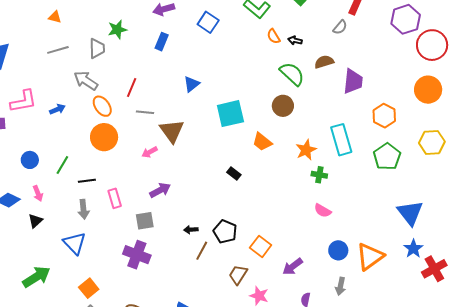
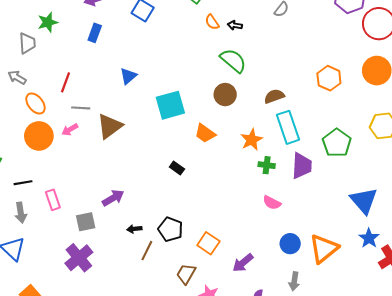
brown semicircle: (324, 62) -> (274, 96), moved
gray arrow: (86, 81) -> (17, 77), size x0.7
purple trapezoid: (353, 81) -> (302, 166), moved
orange hexagon: (384, 116) -> (329, 78), moved
brown triangle: (172, 131) -> (110, 126), turned 32
pink arrow: (150, 152) -> (70, 130), moved
purple arrow: (160, 190) -> (113, 198), moved
purple cross: (137, 255) -> (79, 258), turned 32

